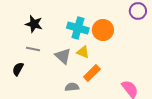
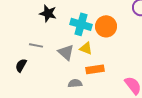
black star: (34, 24) -> (48, 13), moved
orange rectangle: (92, 73) -> (95, 69), turned 36

